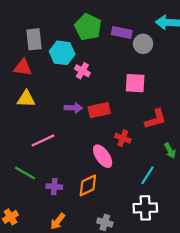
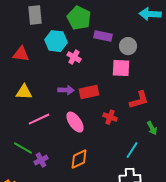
purple rectangle: (122, 33) -> (103, 36), moved
gray rectangle: (34, 39) -> (35, 15), moved
gray circle: (143, 44) -> (128, 46), moved
yellow triangle: (26, 99) -> (24, 92), moved
pink ellipse: (103, 156) -> (75, 122), moved
purple cross: (54, 187) -> (41, 160), moved, turned -32

